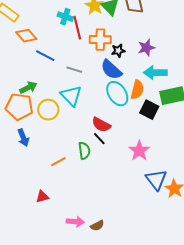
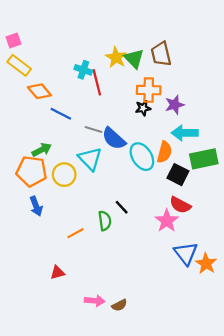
orange cross: (100, 40) -> (149, 90), moved
blue semicircle: (111, 70) -> (114, 139), moved
red semicircle: (101, 125) -> (180, 205), moved

